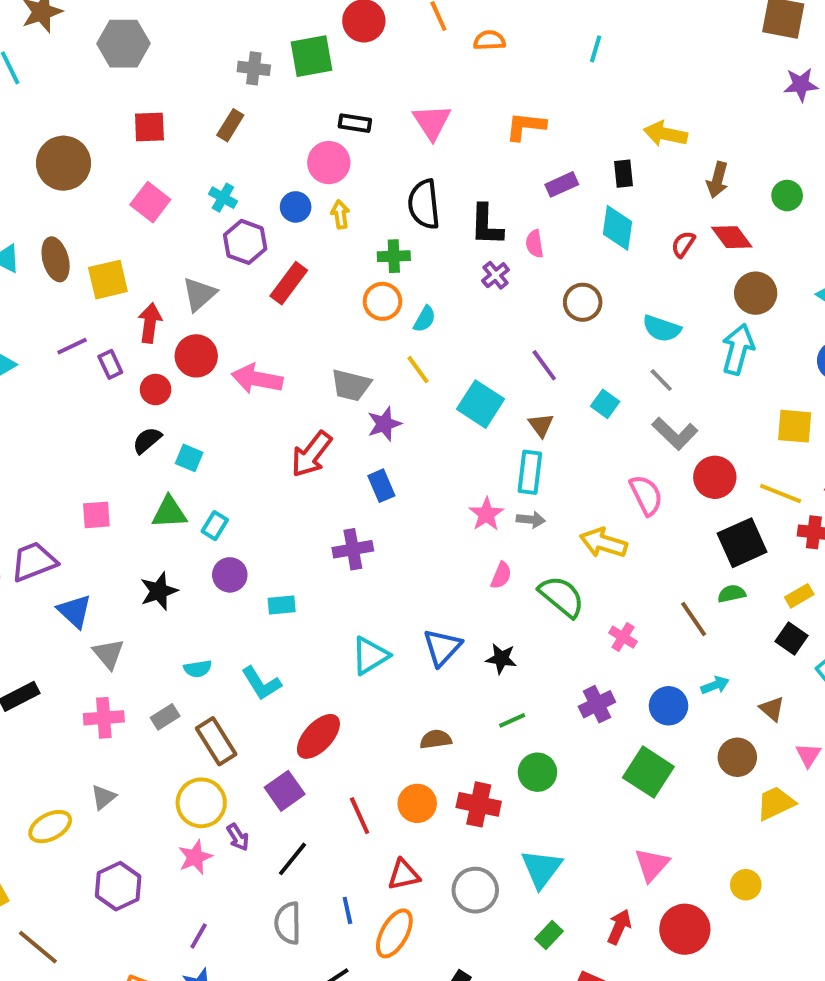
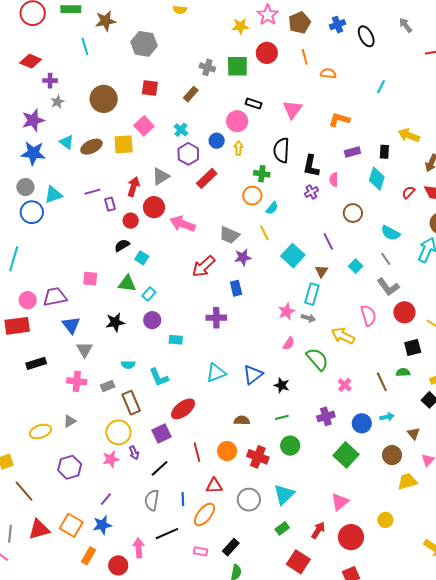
brown ellipse: (56, 259) -> (91, 147), turned 70
yellow square: (108, 280) -> (124, 144), moved
black square: (742, 543) -> (413, 348), size x0.7

